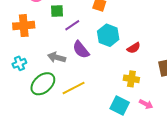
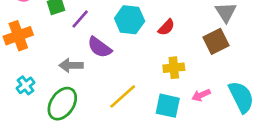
yellow line: (74, 88) -> (123, 96), moved
pink arrow: (146, 104) -> (201, 95), turned 144

